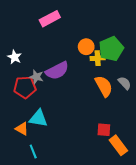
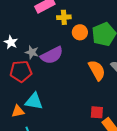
yellow cross: (98, 58) -> (64, 17), moved
gray star: (36, 77) -> (32, 52), moved
orange triangle: (22, 129) -> (18, 111), turned -40

